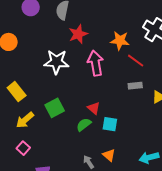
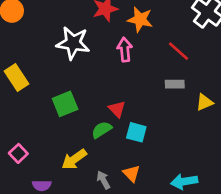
orange star: (120, 41) -> (140, 20), moved
pink arrow: (95, 63) -> (125, 50), size x0.7
yellow arrow: (25, 120) -> (74, 159), moved

